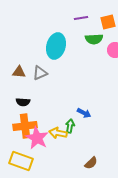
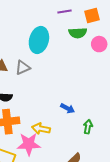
green arrow: (70, 126) -> (88, 127), moved
pink star: (37, 138) -> (29, 144), moved, turned -30

